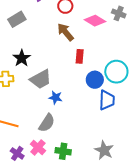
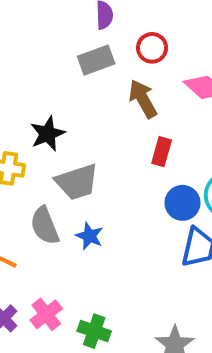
gray rectangle: (17, 19) -> (96, 60), moved
blue star: (56, 98) -> (89, 236), moved
gray semicircle: (47, 123) -> (45, 226), moved, turned 114

